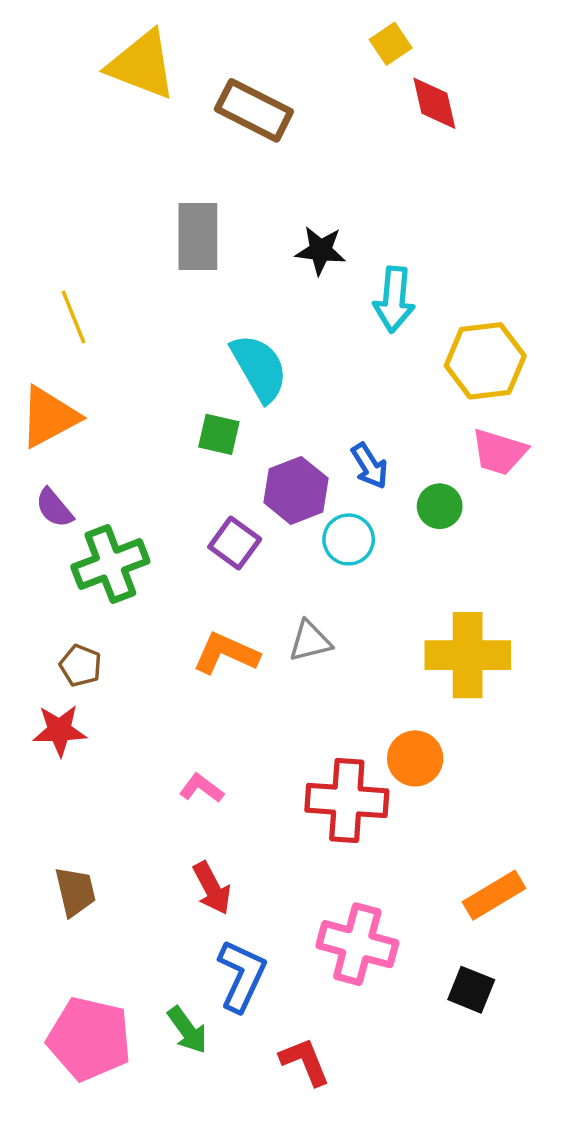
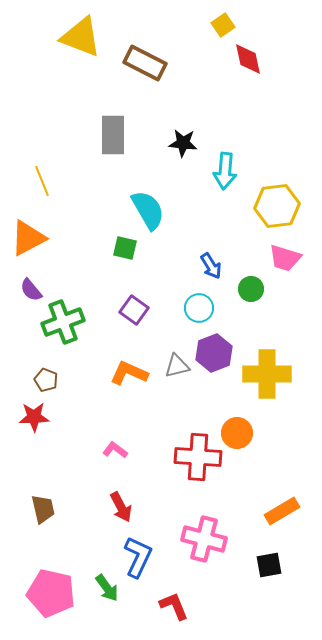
purple hexagon: (296, 490) -> (214, 353), moved
black square: (471, 990) -> (269, 565), turned -32

